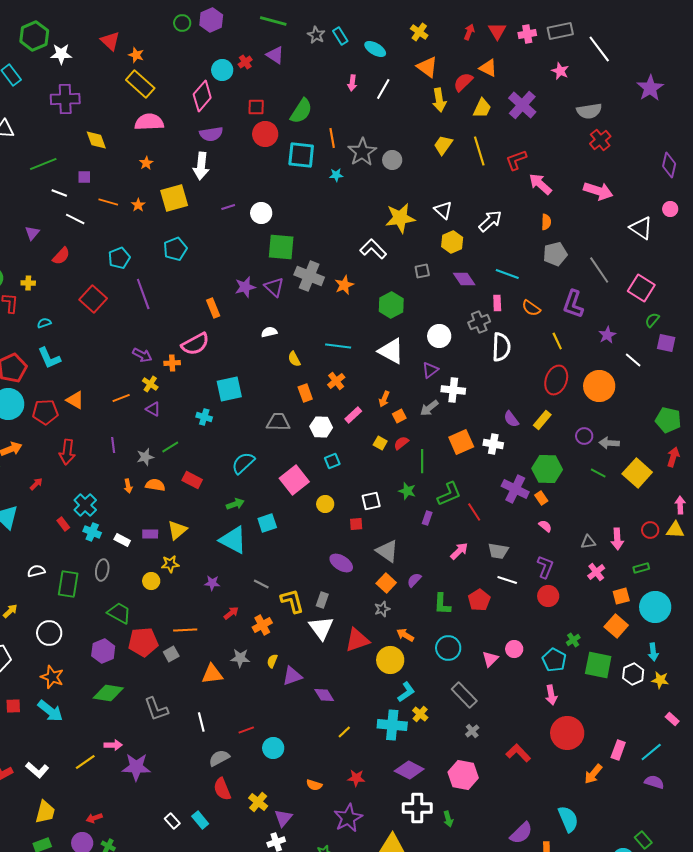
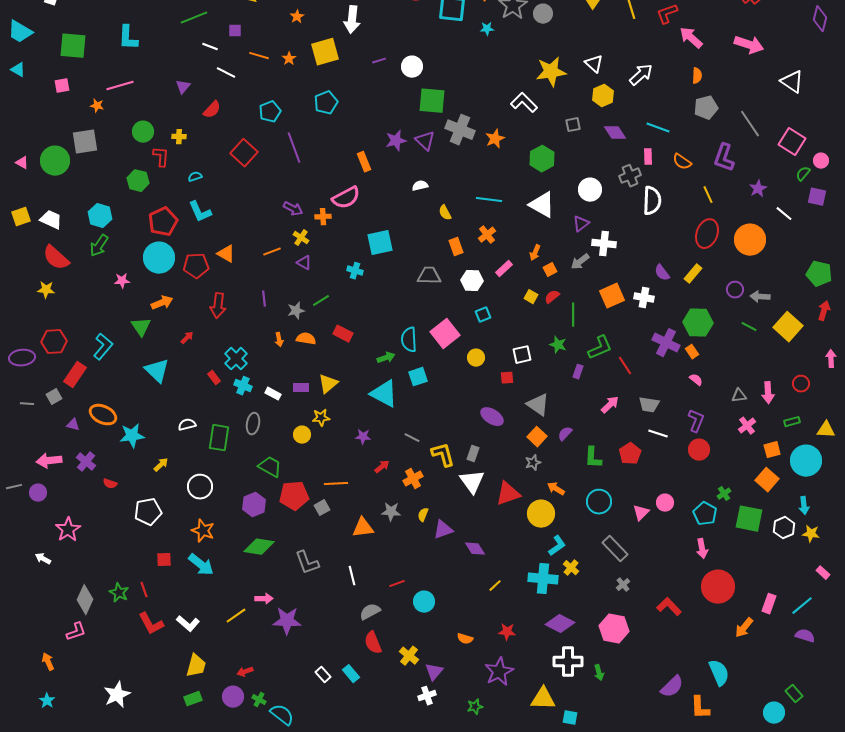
pink circle: (670, 209) -> (821, 161), moved
cyan semicircle: (243, 463) -> (409, 340), moved, turned -50
yellow triangle: (675, 530) -> (826, 430), moved

